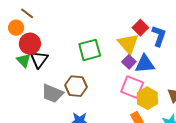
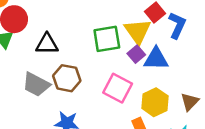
green square: (90, 50) -> (107, 39), moved
black triangle: (39, 59) -> (47, 44), moved, turned 48
pink square: (132, 87) -> (118, 88), moved

